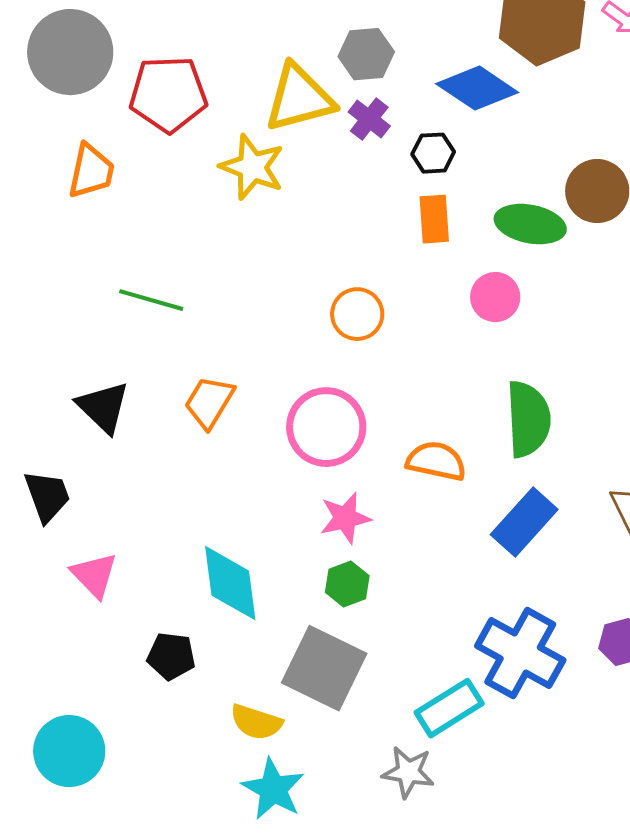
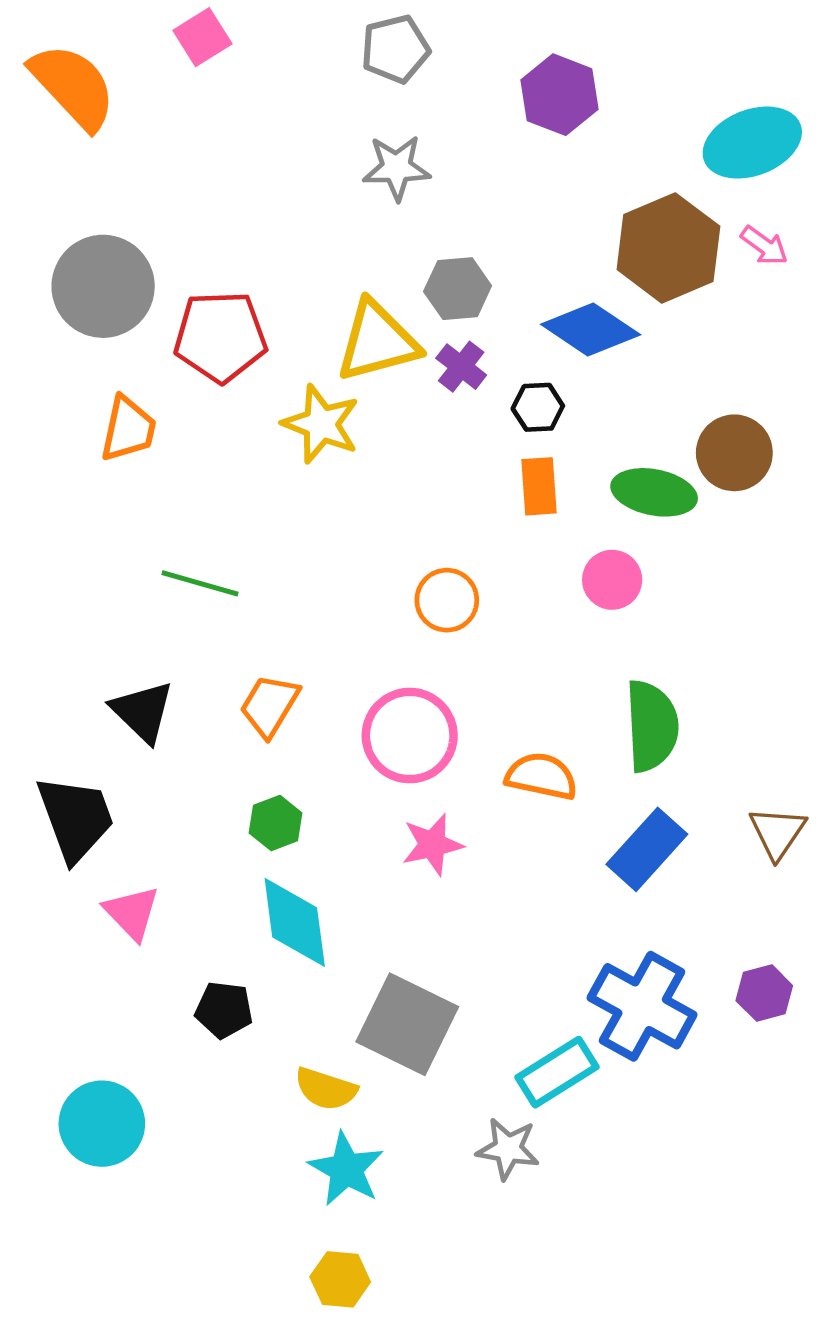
black trapezoid: (47, 496) -> (75, 818), size x1.4
green hexagon: (347, 584) -> (276, 823), moved

